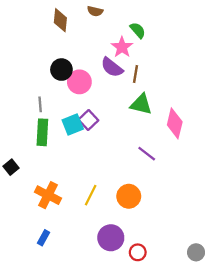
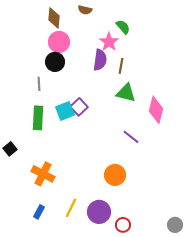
purple semicircle: (112, 67) -> (100, 60), turned -120
pink circle: (79, 82) -> (59, 42), moved
gray line: (40, 104) -> (39, 84), moved
yellow line: (91, 195) -> (71, 208), moved

